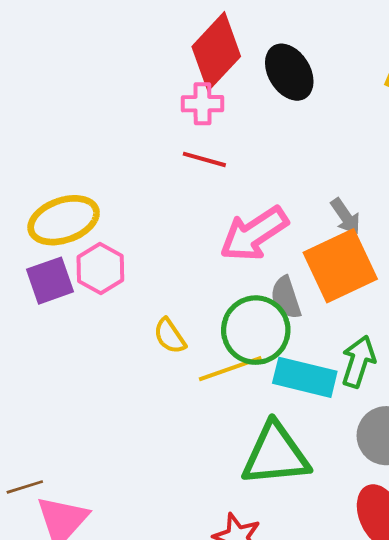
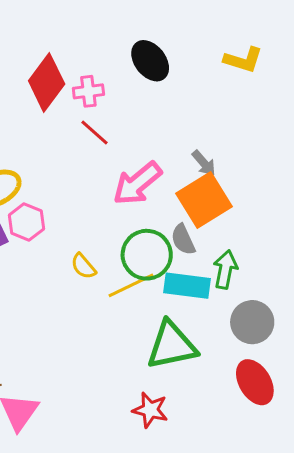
red diamond: (216, 51) -> (47, 82), moved
red line: (204, 159) -> (94, 133), turned 32
gray semicircle: (286, 298) -> (183, 240), moved

